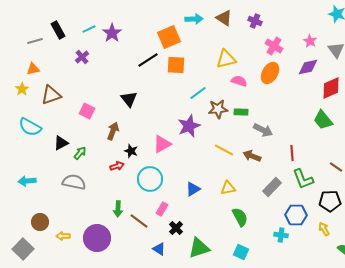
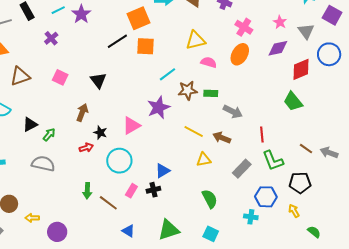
pink square: (87, 111) -> (60, 77), moved
yellow triangle: (228, 188) -> (204, 160), moved
black cross: (176, 228) -> (153, 190), moved, turned 32
purple circle: (97, 238) -> (57, 232), moved, size x0.7

